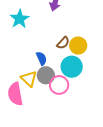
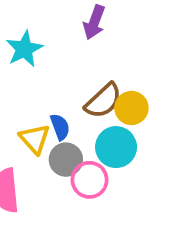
brown semicircle: (63, 43) -> (103, 101), size x1.5
yellow triangle: (29, 79) -> (35, 139), moved

